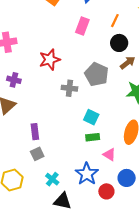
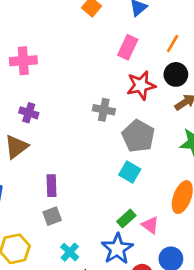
red star: (50, 60) -> (141, 85), moved
gray pentagon: (97, 74) -> (138, 136), moved
gray cross: (69, 88) -> (104, 110), moved
green rectangle: (93, 137) -> (126, 218), moved, turned -40

